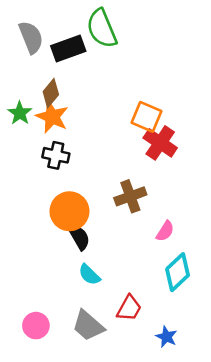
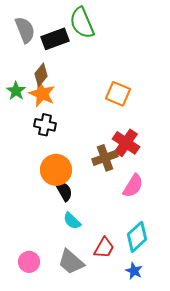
red cross: (160, 143) -> (126, 143), moved
pink semicircle: (165, 231) -> (133, 186), size x1.4
cyan diamond: (178, 272) -> (137, 237), moved

